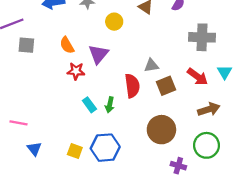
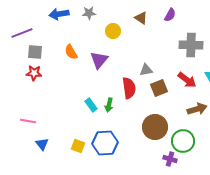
red star: (76, 71) -> (34, 73), moved
green circle: (206, 145) -> (183, 141), moved

